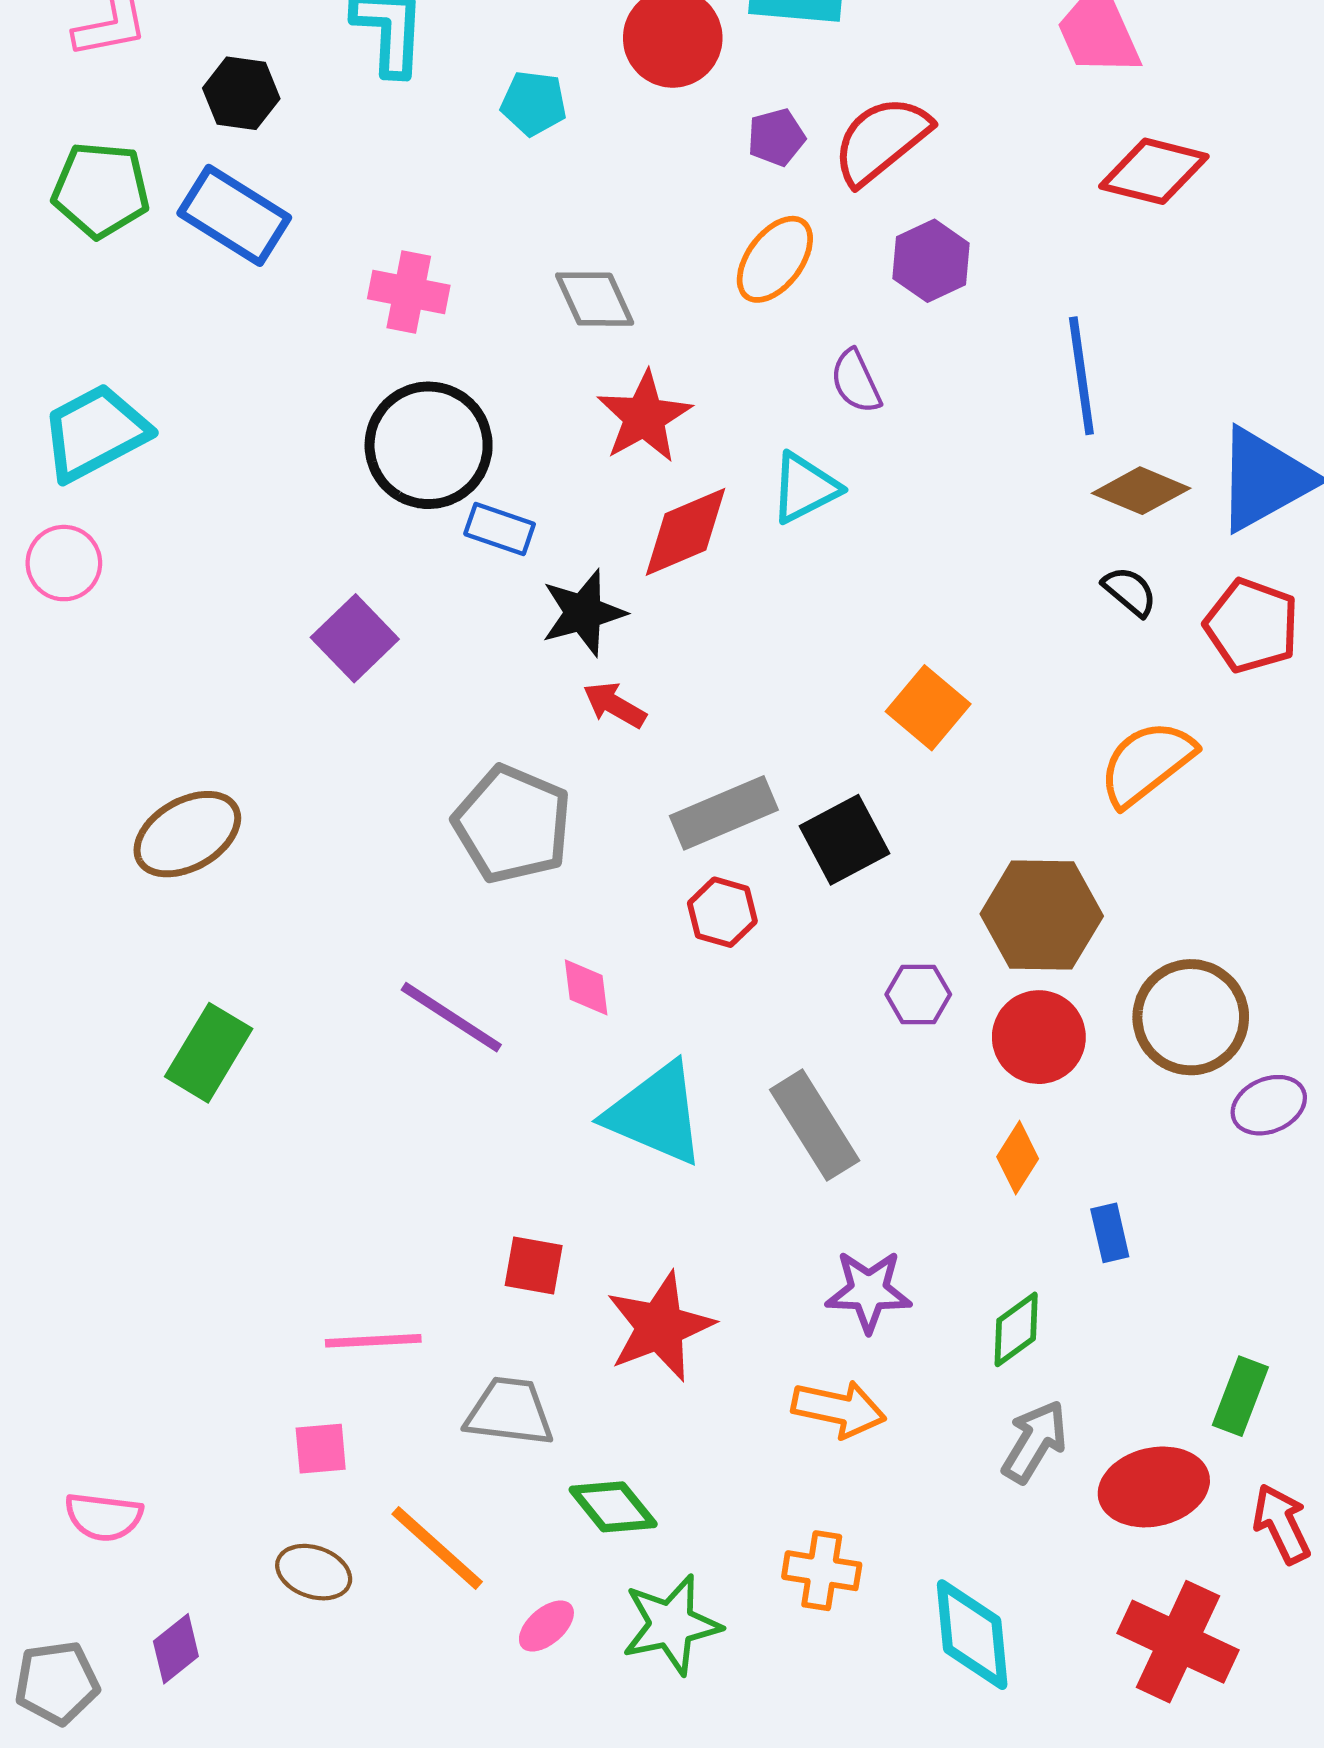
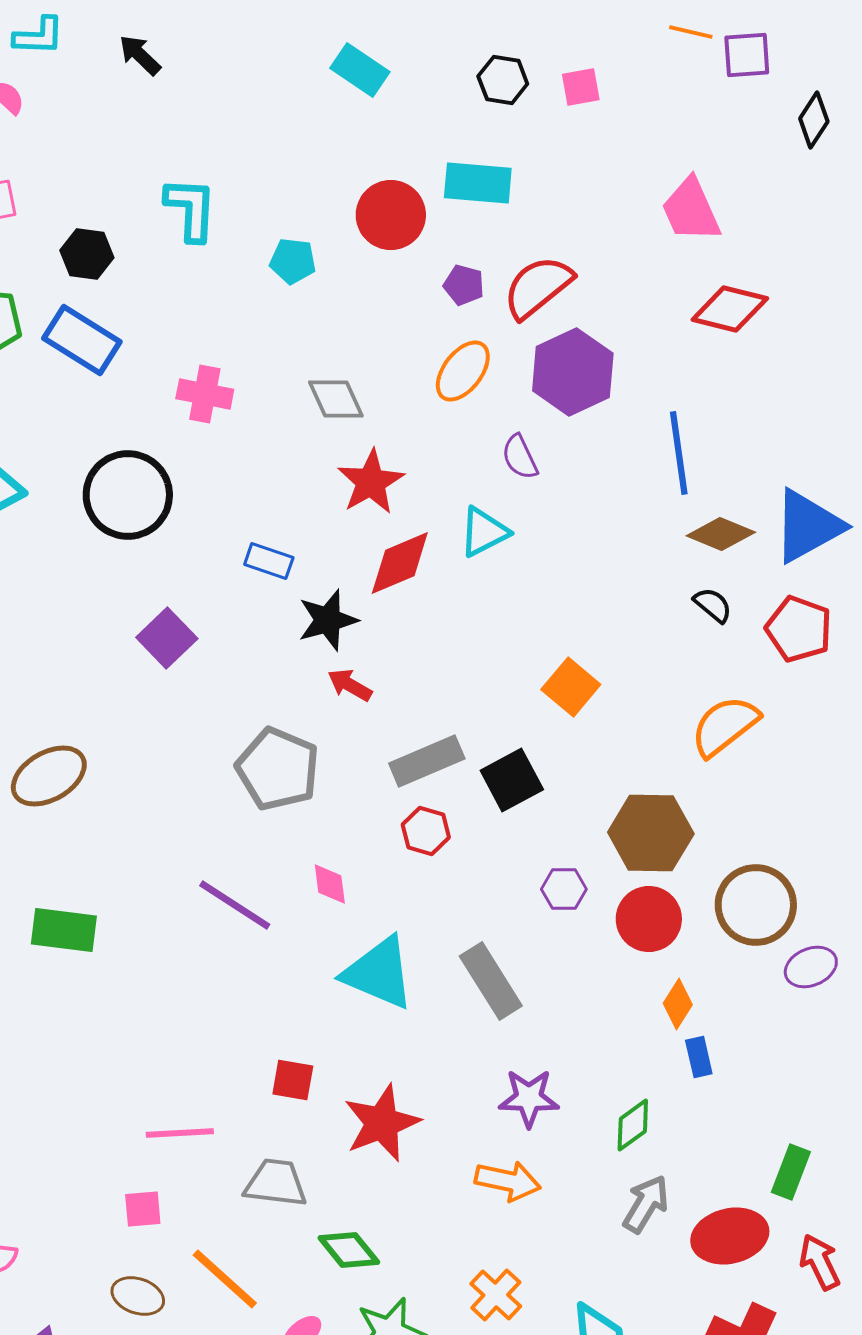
purple pentagon: (776, 137) -> (464, 285), turned 30
purple hexagon: (931, 261) -> (573, 372), size x1.5
black circle: (429, 445) -> (128, 495), moved
green rectangle: (209, 1053) -> (64, 930), turned 66
orange diamond: (1018, 1158) -> (678, 1004), moved
orange cross: (822, 1571) -> (496, 1295), turned 34

